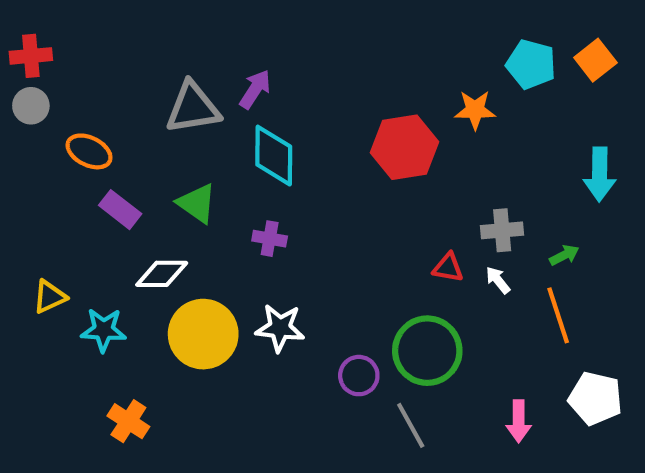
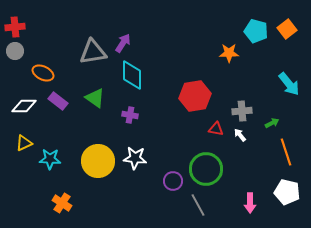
red hexagon: (404, 147) -> (195, 96), moved
cyan arrow: (600, 174) -> (289, 84), turned -40
white diamond: (162, 274) -> (24, 106), moved
orange line: (558, 315) -> (286, 152), moved

